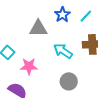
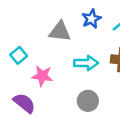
cyan arrow: (63, 51) -> (86, 63), turned 138

